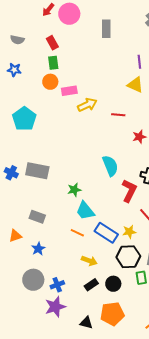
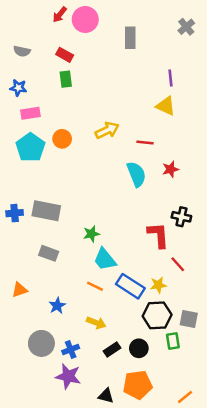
red rectangle: (52, 43) -> (65, 55), turned -32
orange circle: (50, 82) -> (62, 139), moved
pink rectangle: (69, 91) -> (30, 113), moved
cyan semicircle: (110, 166) -> (136, 174), moved
blue cross: (11, 173) -> (15, 213), turned -32
red L-shape: (129, 191) -> (158, 235), turned -30
gray rectangle: (37, 217) -> (49, 253), moved
blue star: (38, 249) -> (57, 306), moved
yellow arrow: (89, 261) -> (96, 323), moved
purple star: (55, 307) -> (68, 376), turned 30

